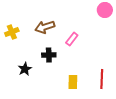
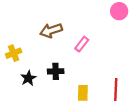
yellow cross: (12, 32) -> (14, 53), moved
black cross: (49, 55) -> (56, 71), moved

